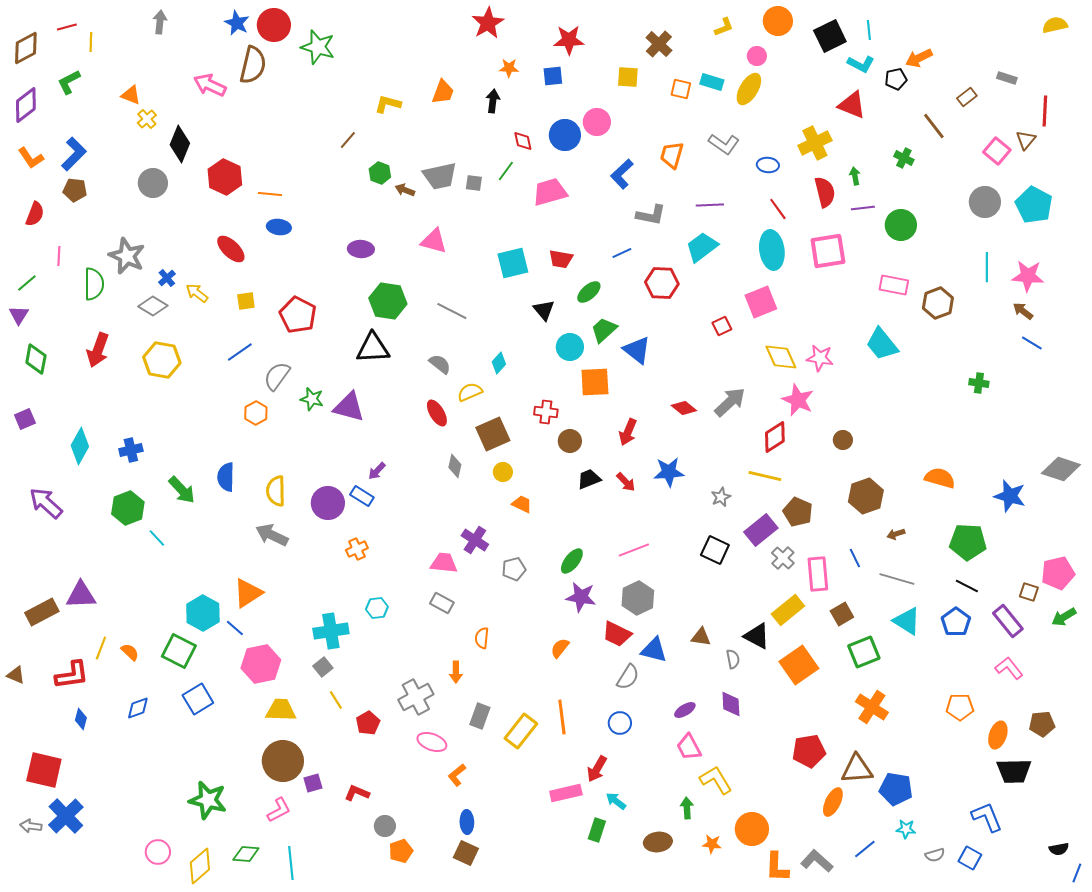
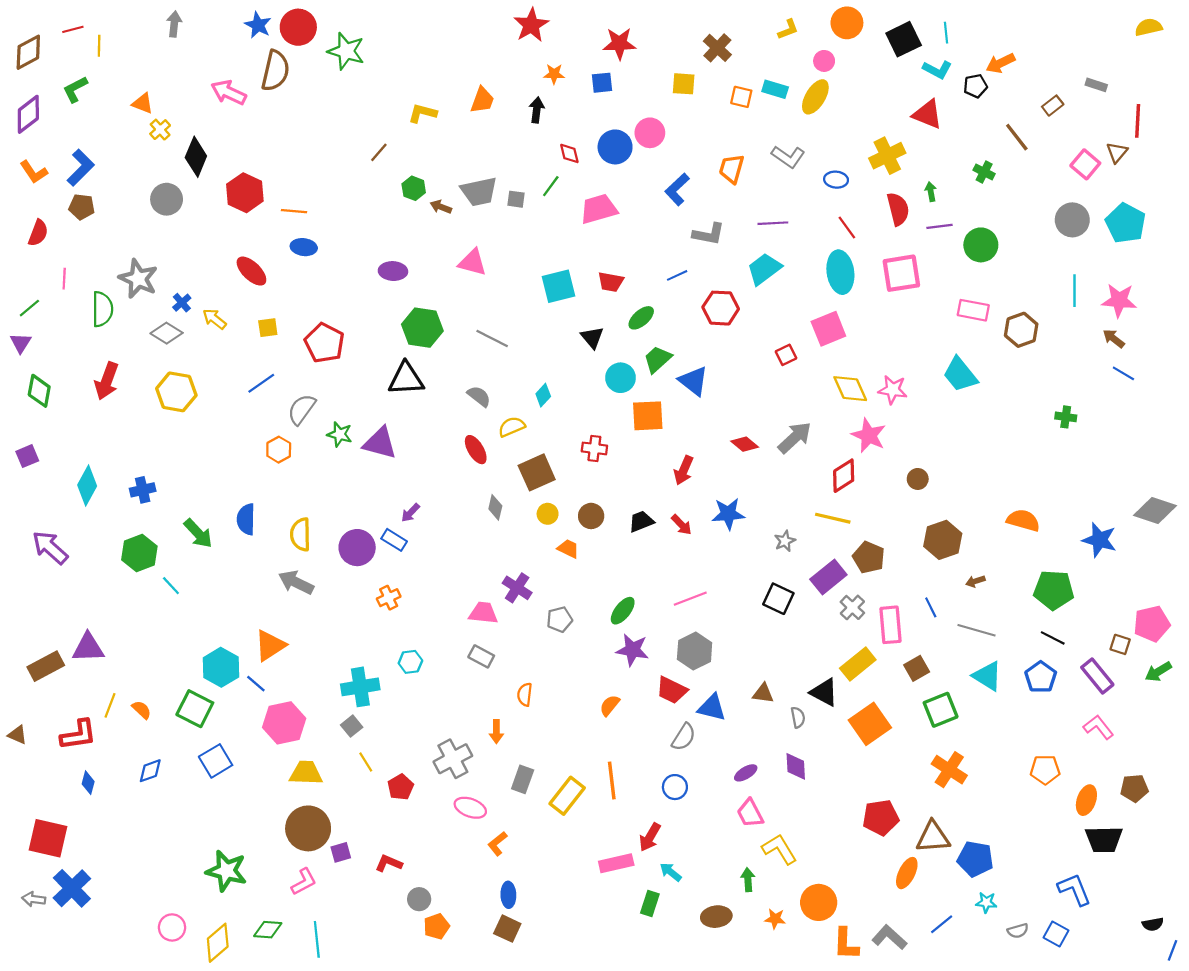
brown circle: (570, 441) -> (591, 516), moved

